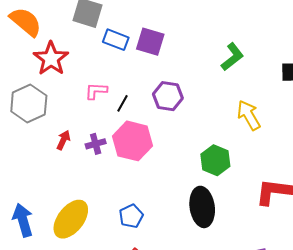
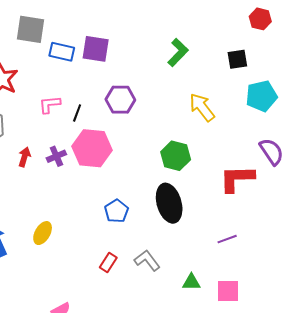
blue pentagon: (131, 216) -> (116, 211), moved
yellow ellipse: (71, 219) -> (43, 233), size x0.6

